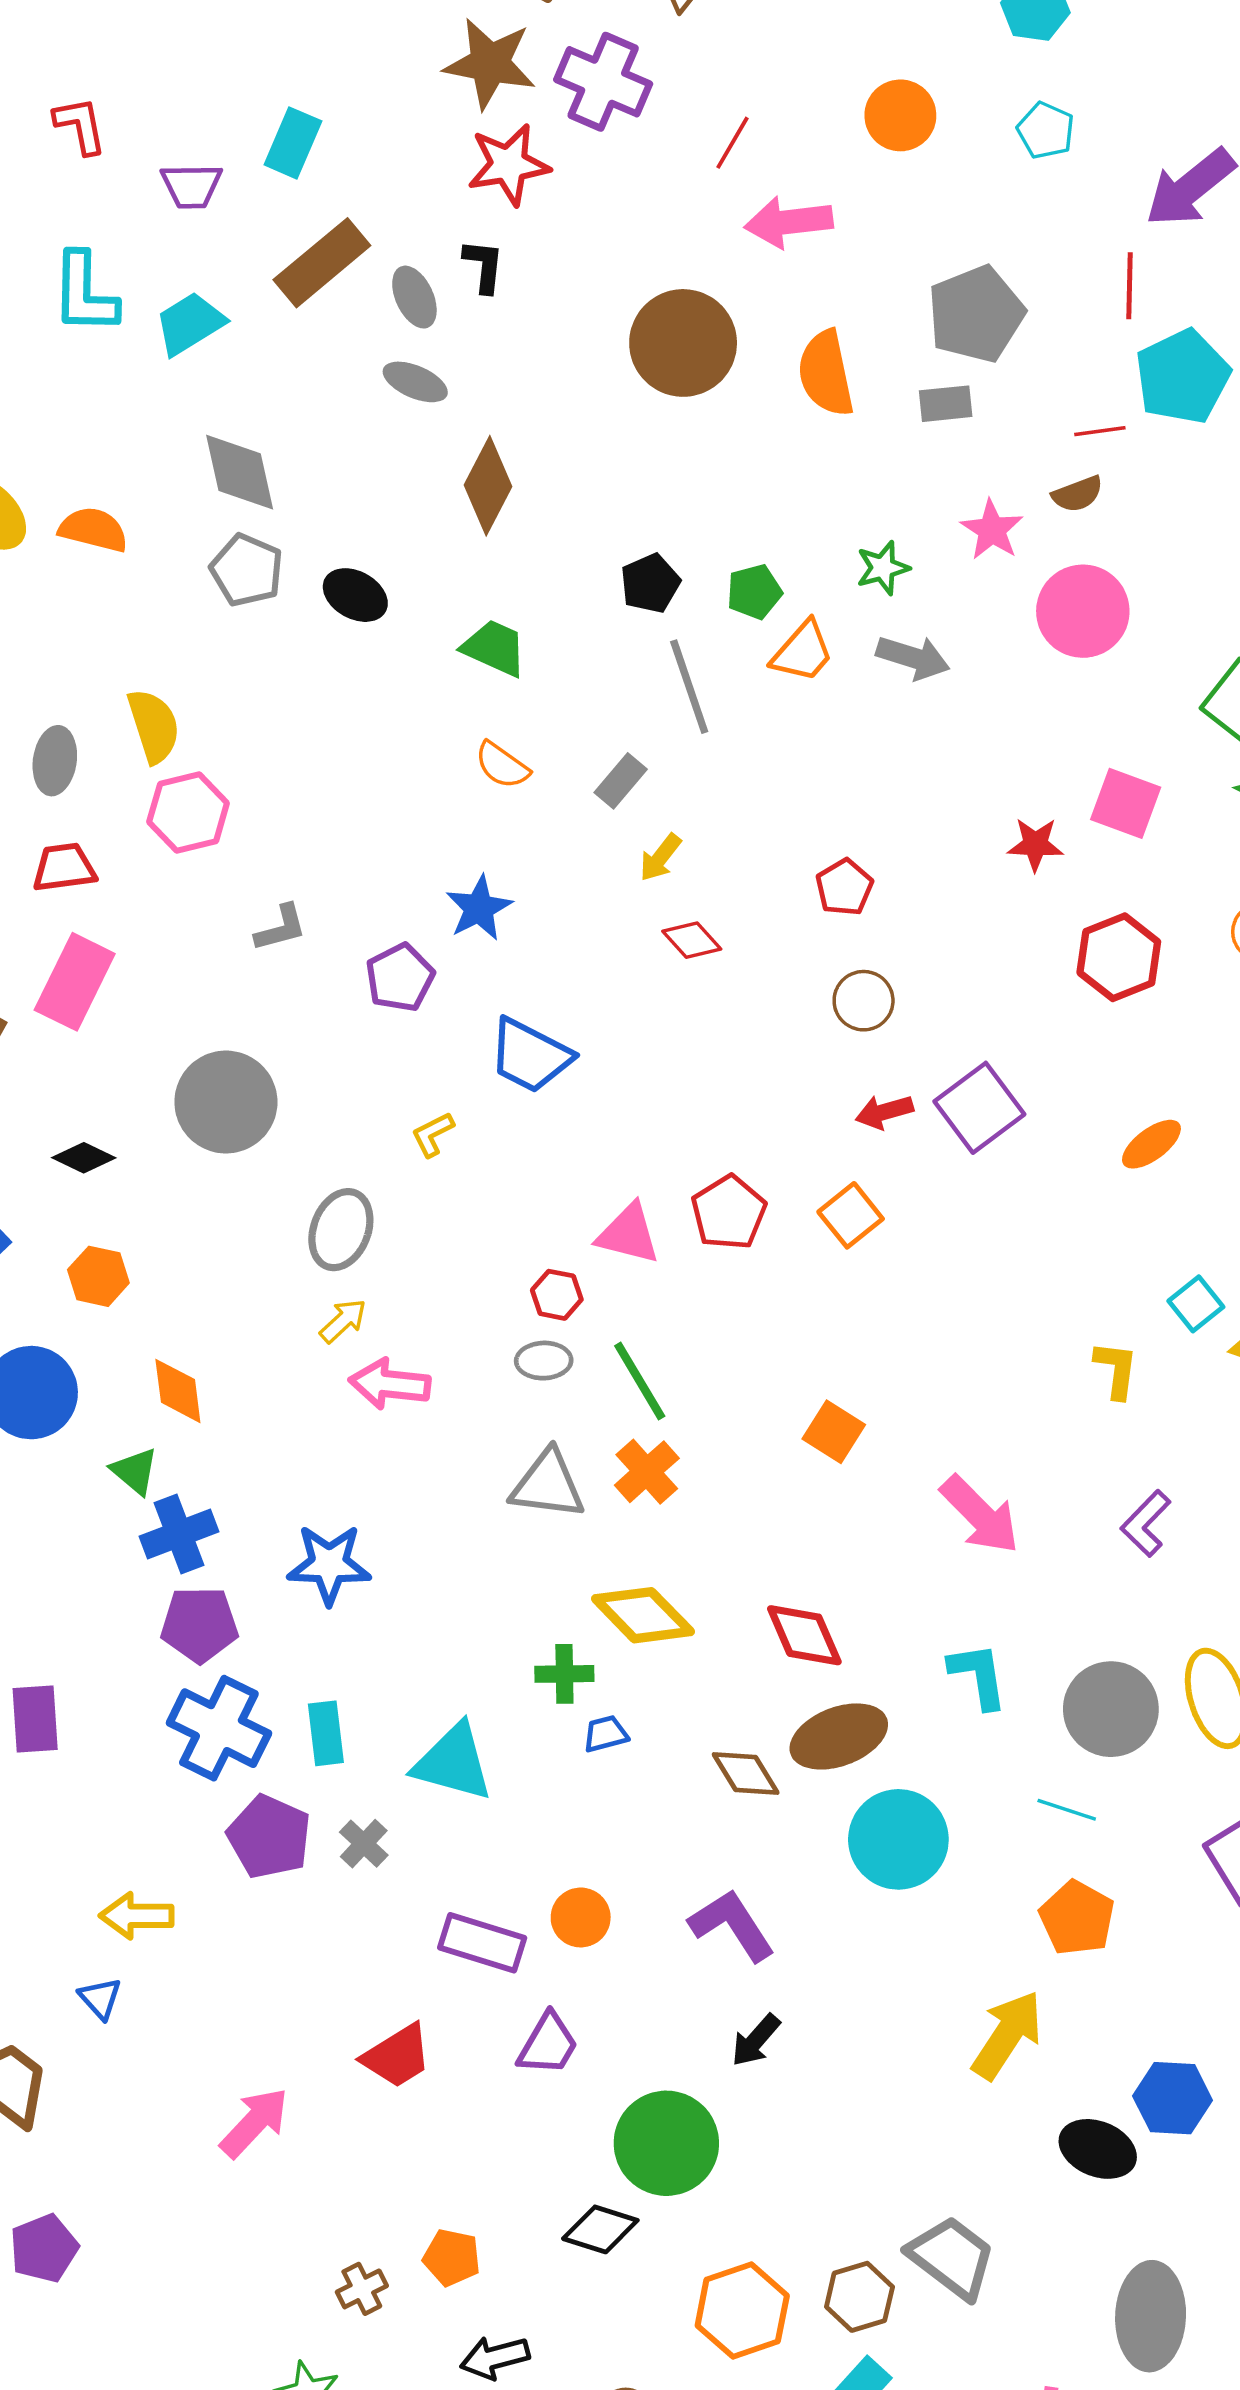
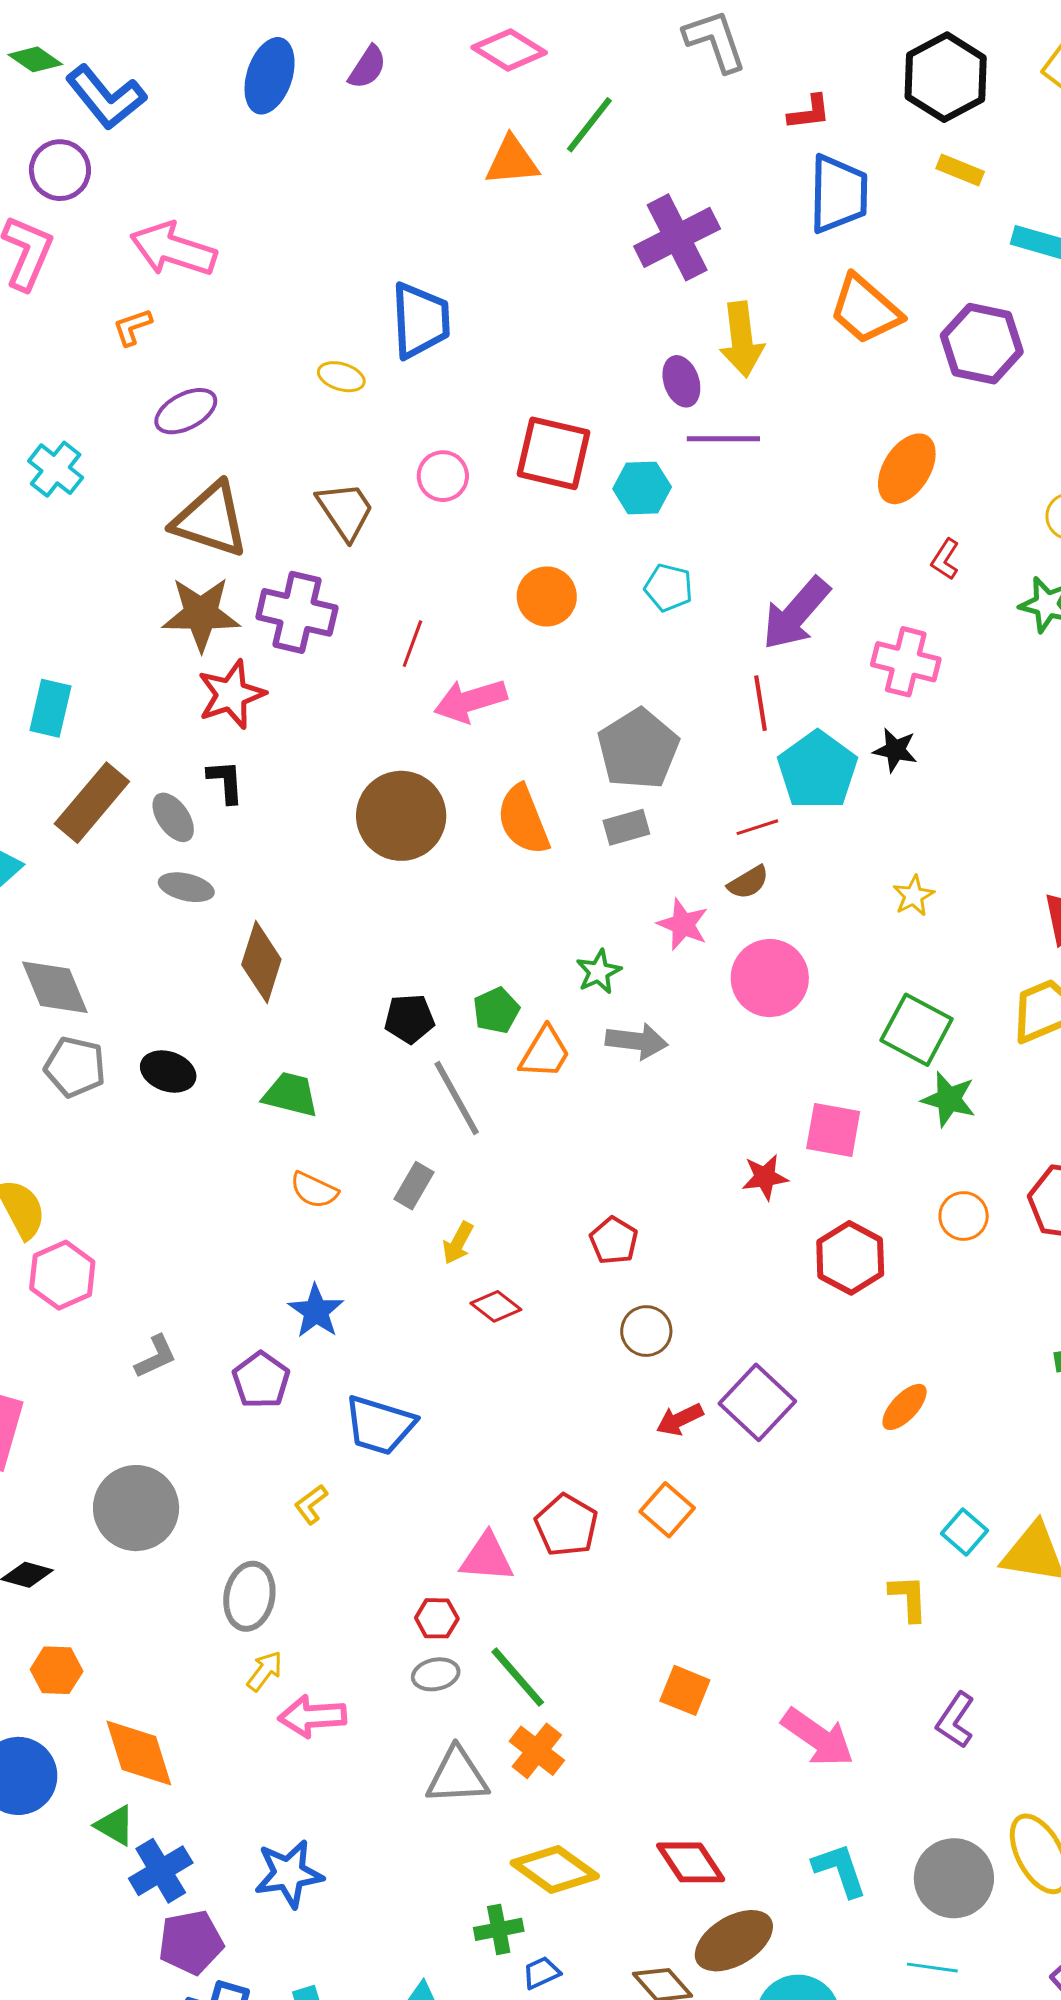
black pentagon: (650, 583) -> (409, 1019), turned 30
orange diamond: (178, 1391) -> (139, 1753), size x1.4

